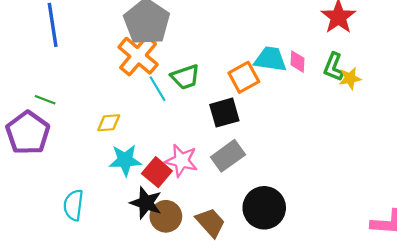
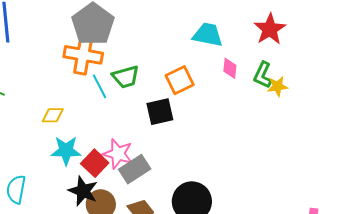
orange cross: (138, 56) -> (83, 55), turned -33
cyan trapezoid: (270, 59) -> (208, 35), moved
gray rectangle: (228, 156) -> (135, 169), moved

